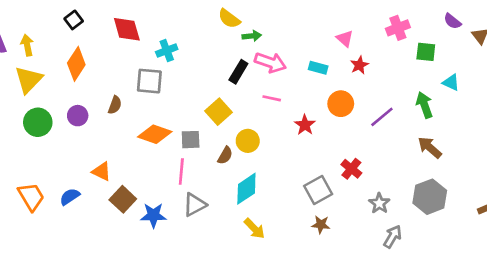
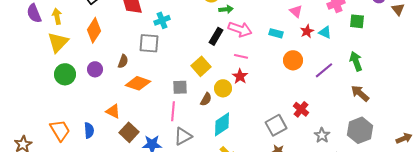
cyan triangle: (451, 82) -> (325, 32), moved
red star: (305, 125) -> (240, 76), moved
orange diamond: (155, 134) -> (138, 83), moved
blue semicircle: (70, 197) -> (89, 130), turned 119

